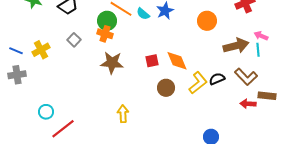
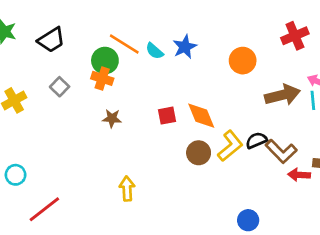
brown star: (112, 63) -> (112, 118), size x0.6
brown L-shape: (246, 77) -> (281, 151), moved
brown circle: (166, 88) -> (199, 153), moved
cyan circle: (46, 112) -> (16, 175), moved

